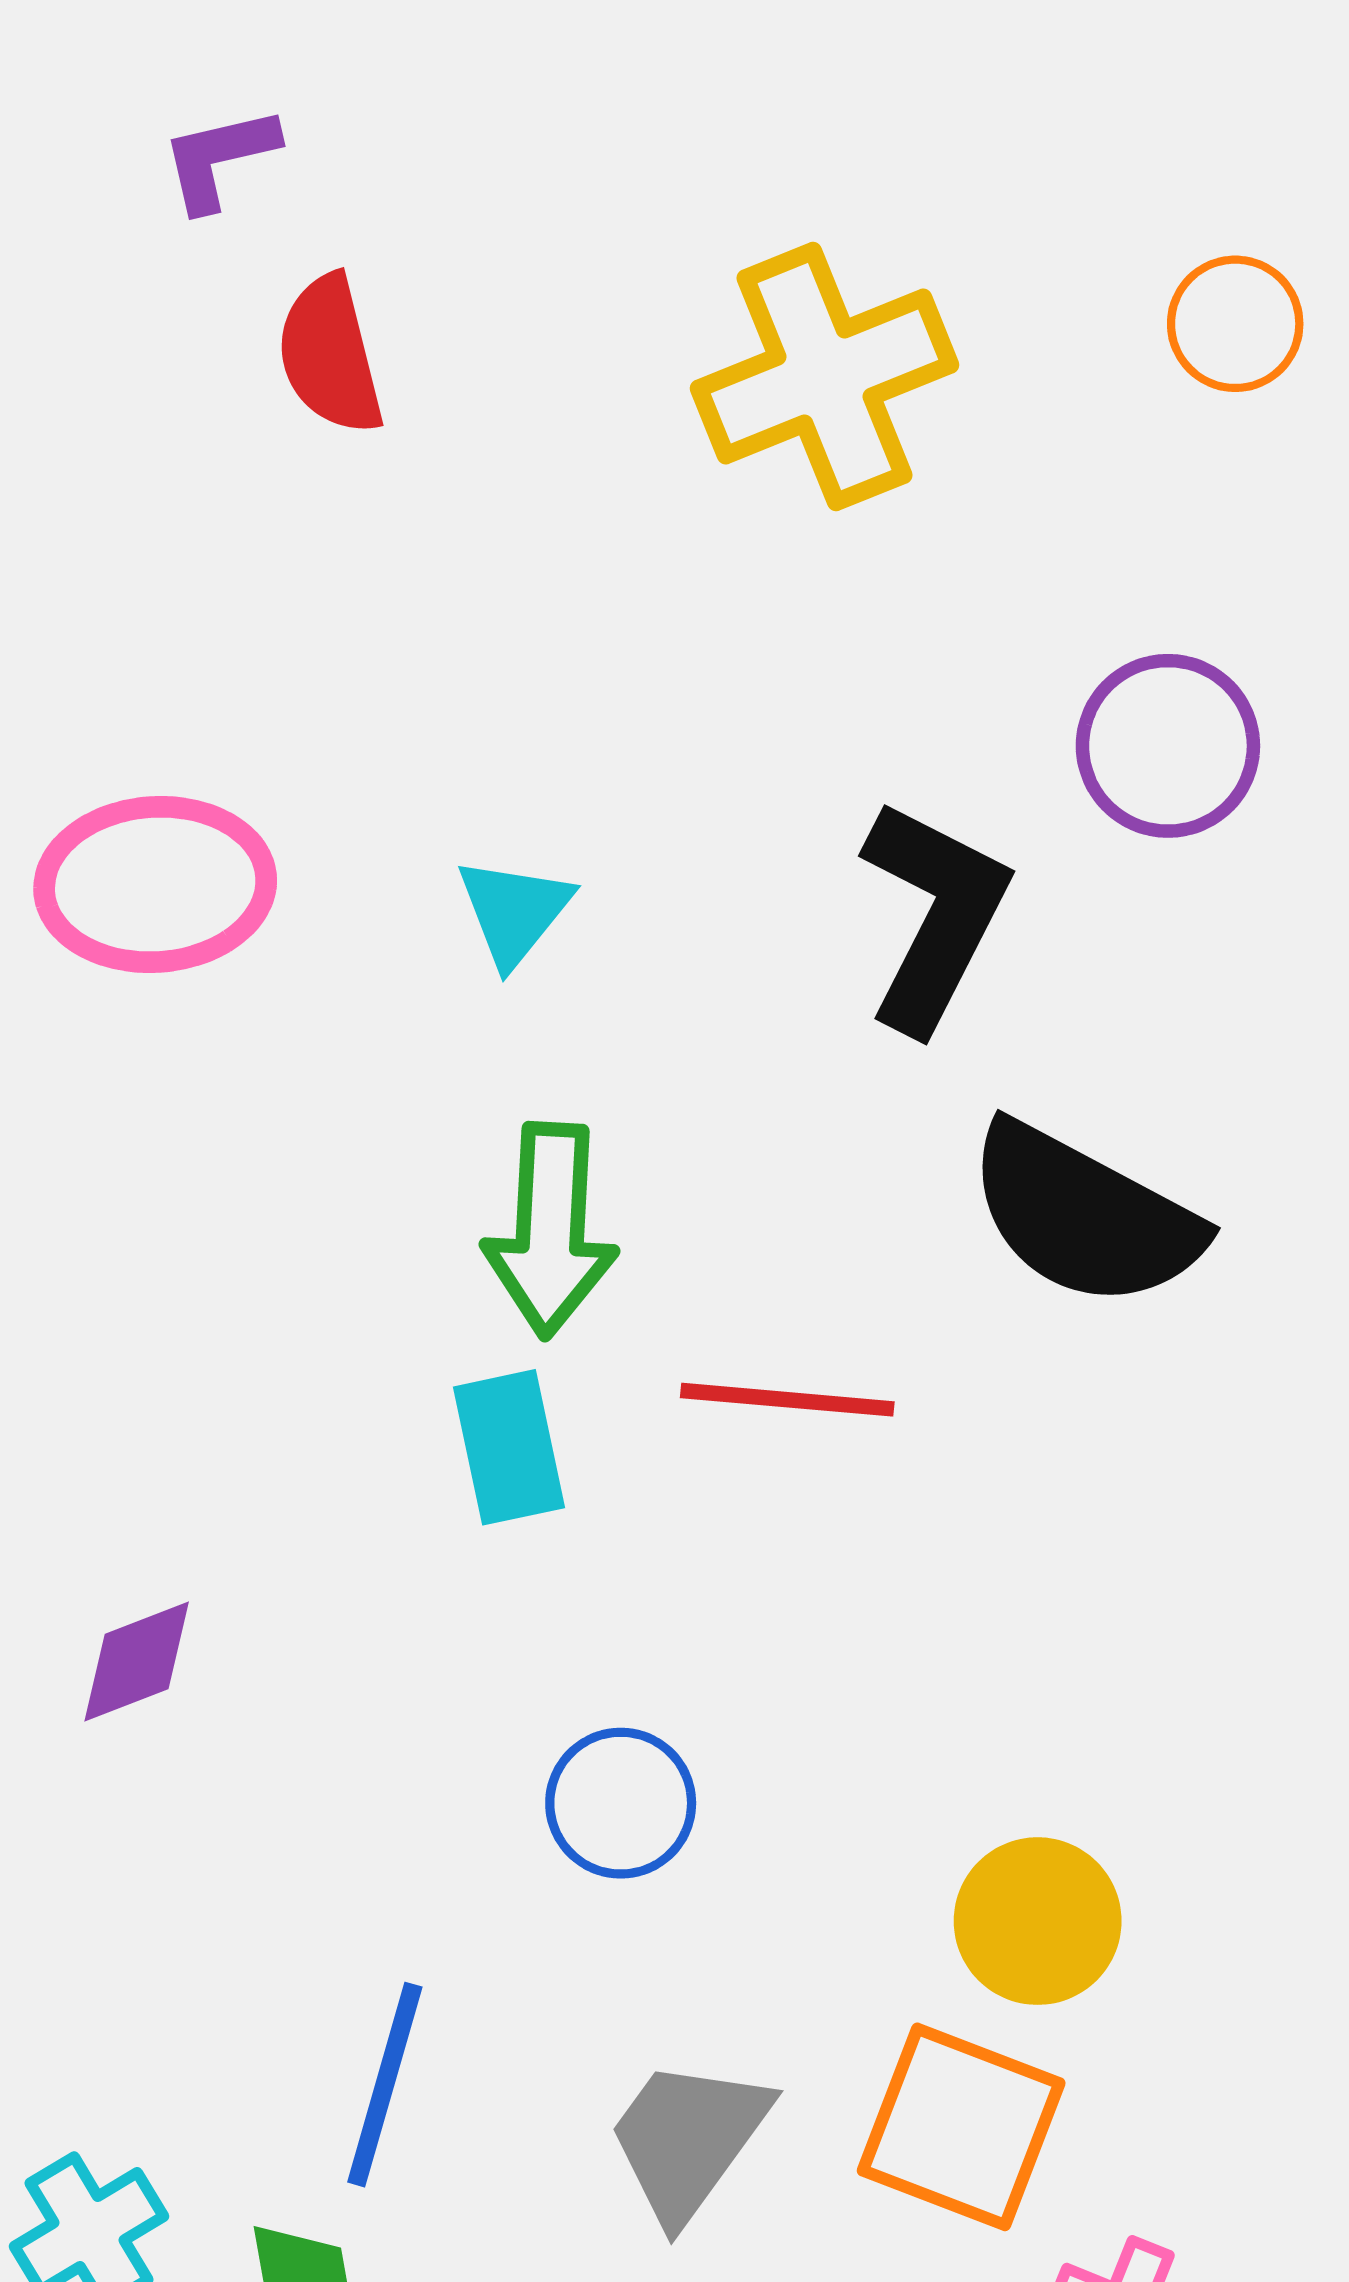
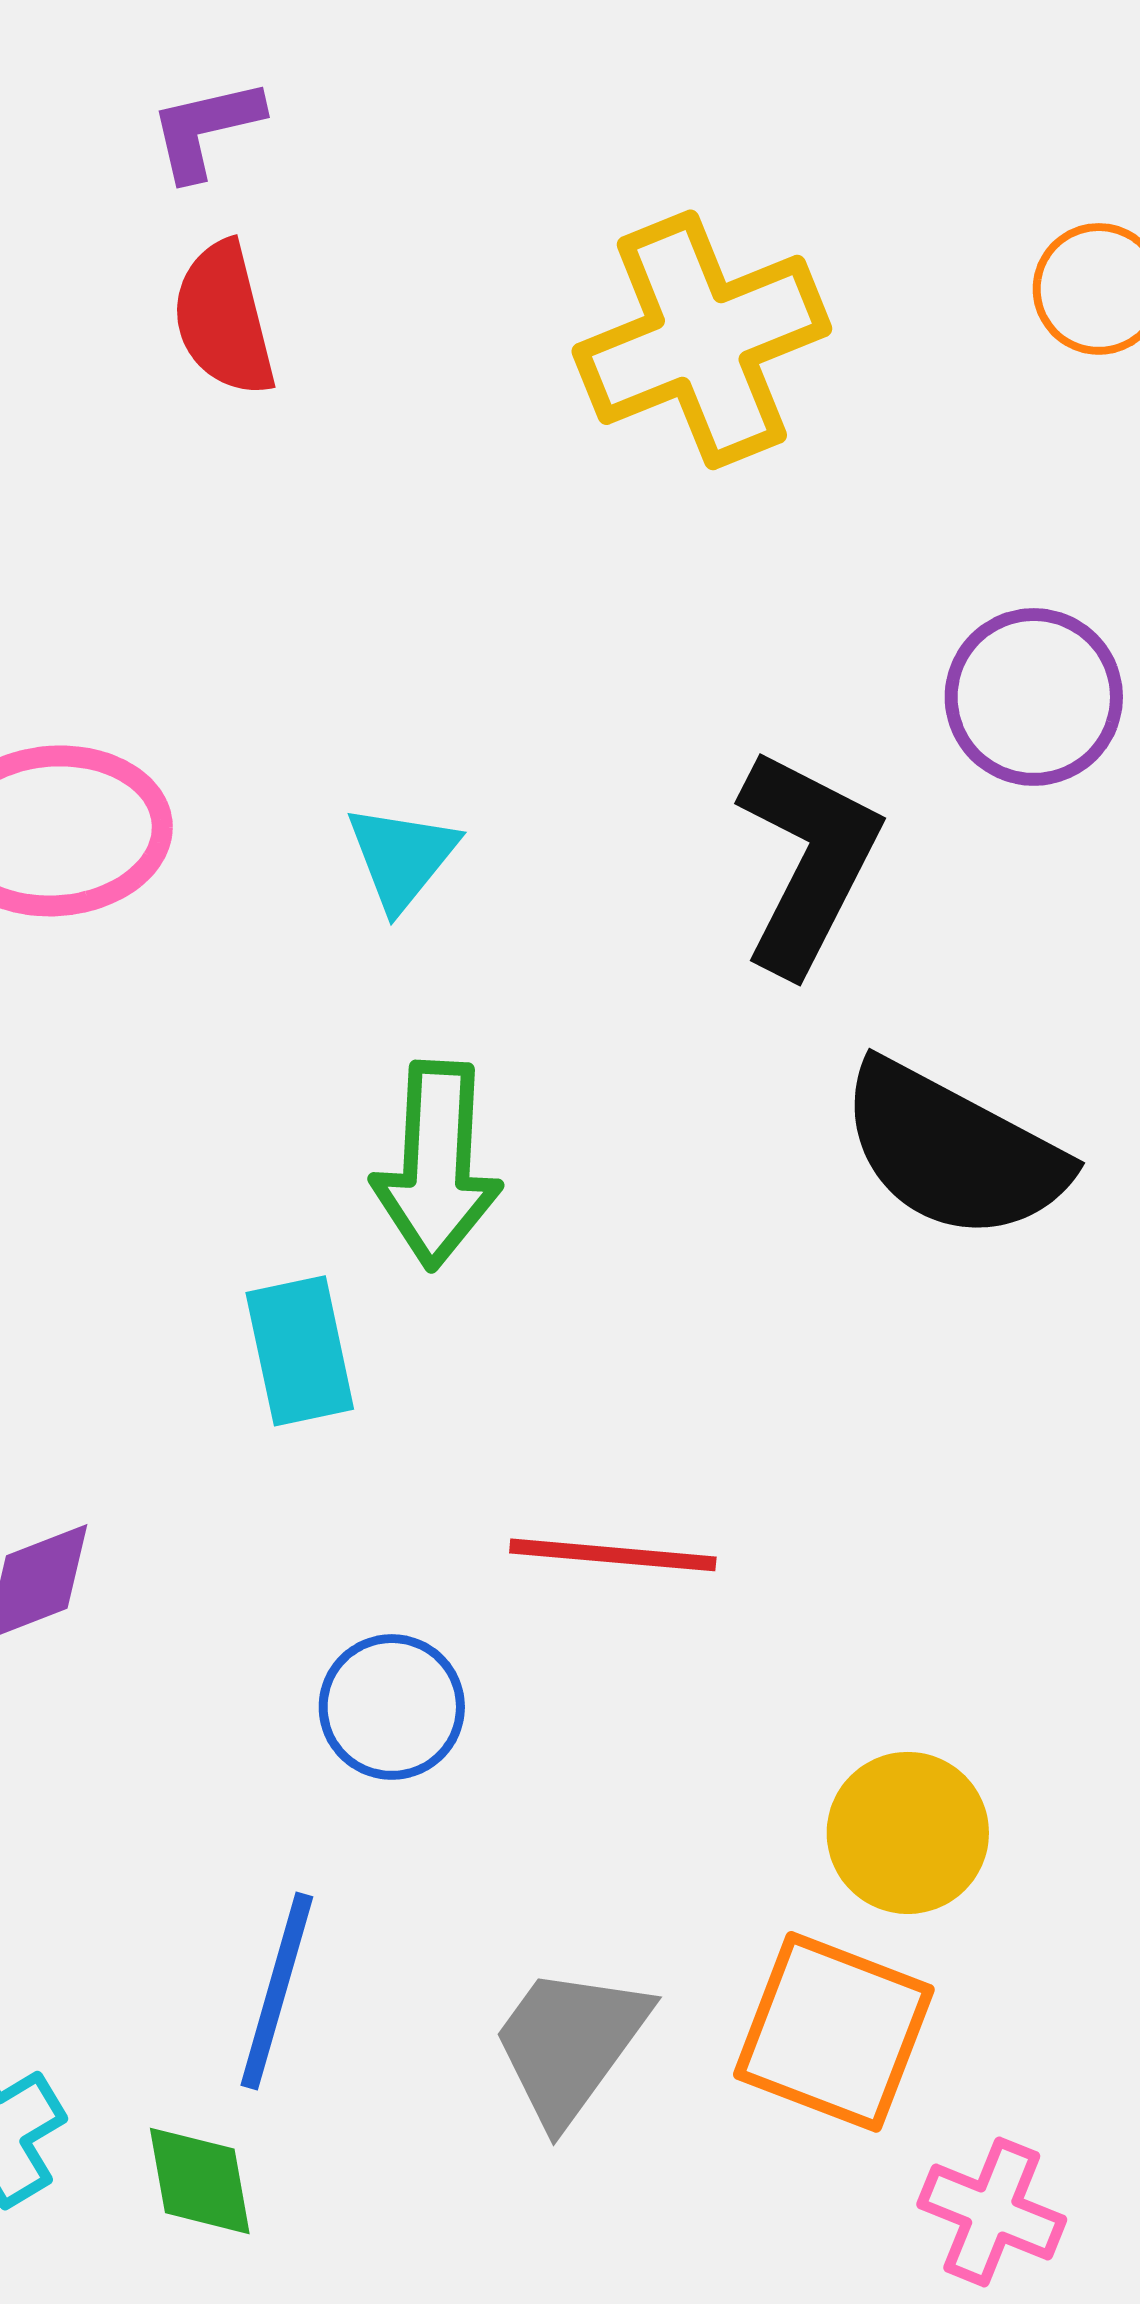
purple L-shape: (219, 158) -> (206, 129), moved
red line: (787, 1400) -> (613, 1555), moved
cyan rectangle: (509, 1447) -> (300, 1351), moved
blue circle: (621, 1803) -> (392, 1707), moved

